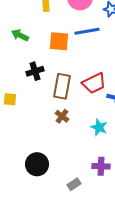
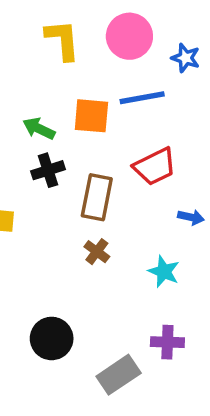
green arrow: (20, 35) -> (39, 129), moved
red trapezoid: (94, 83) -> (155, 167), moved
gray rectangle: (74, 184) -> (119, 375), size x1.6

